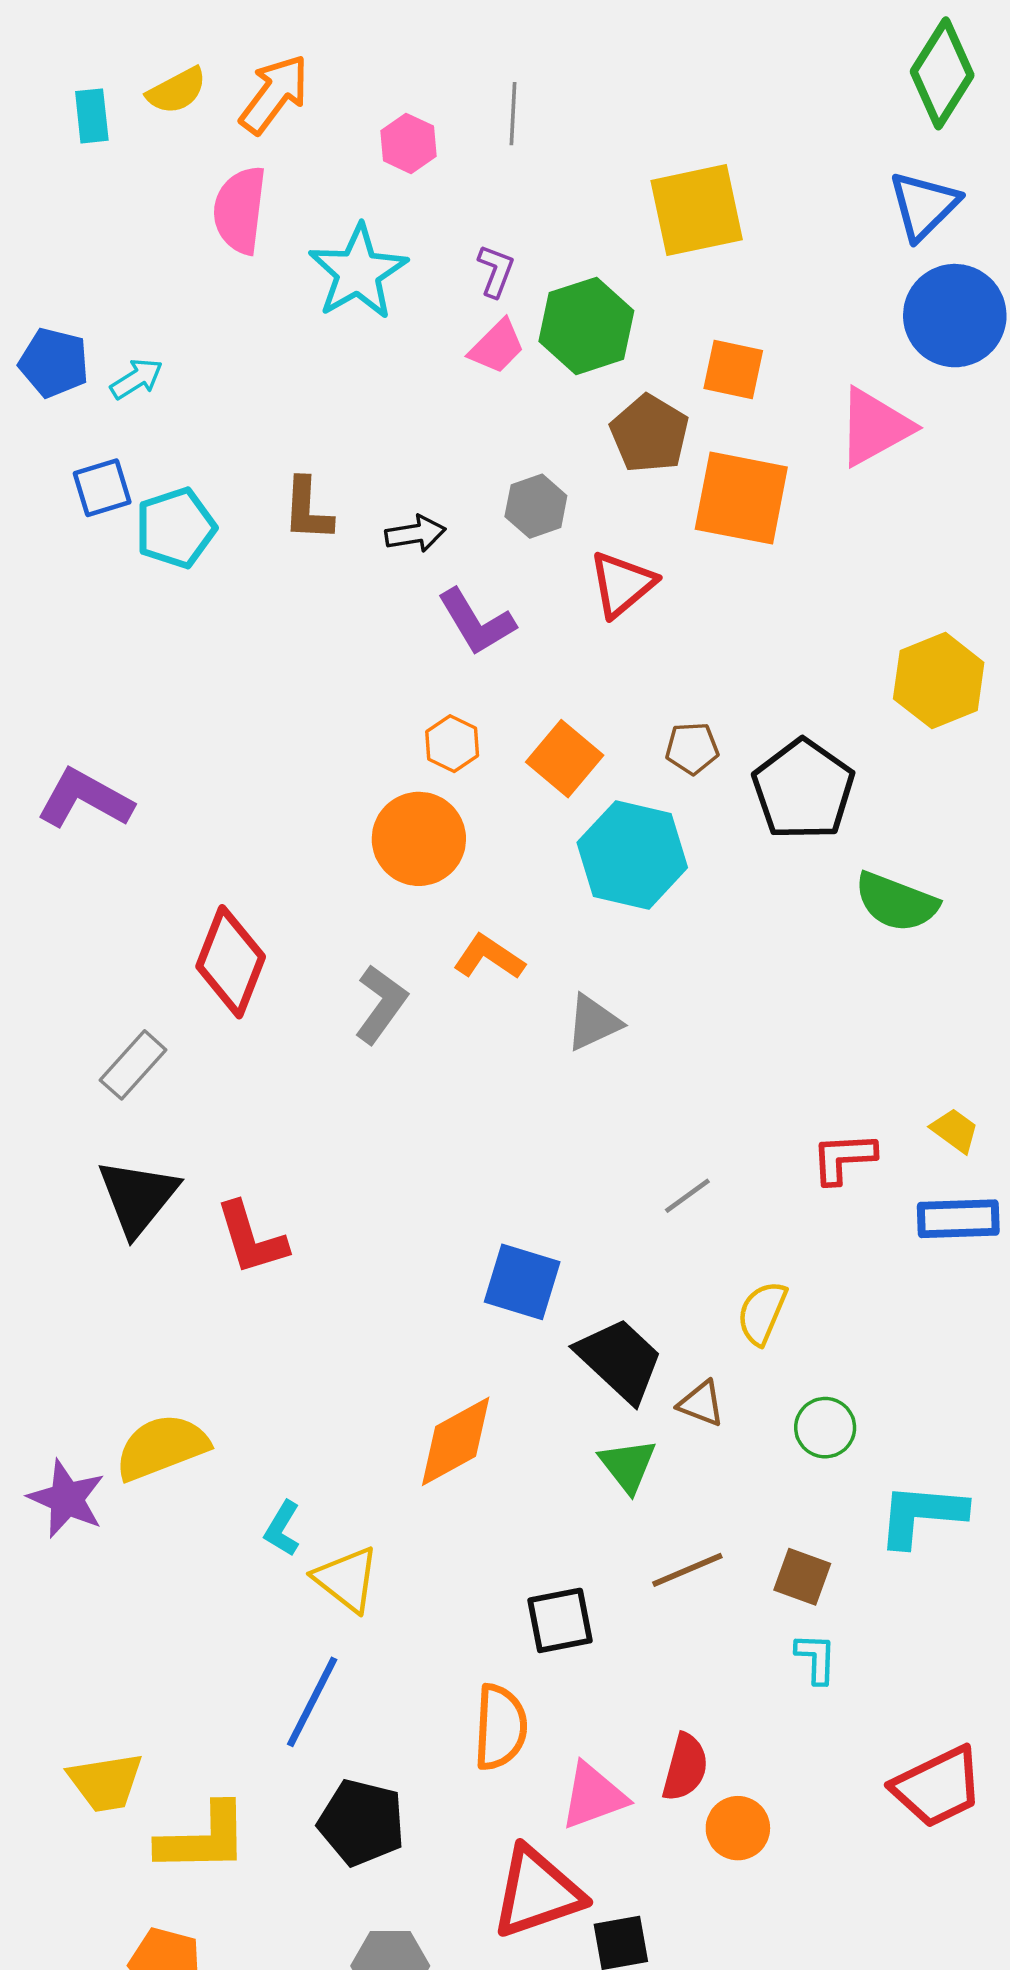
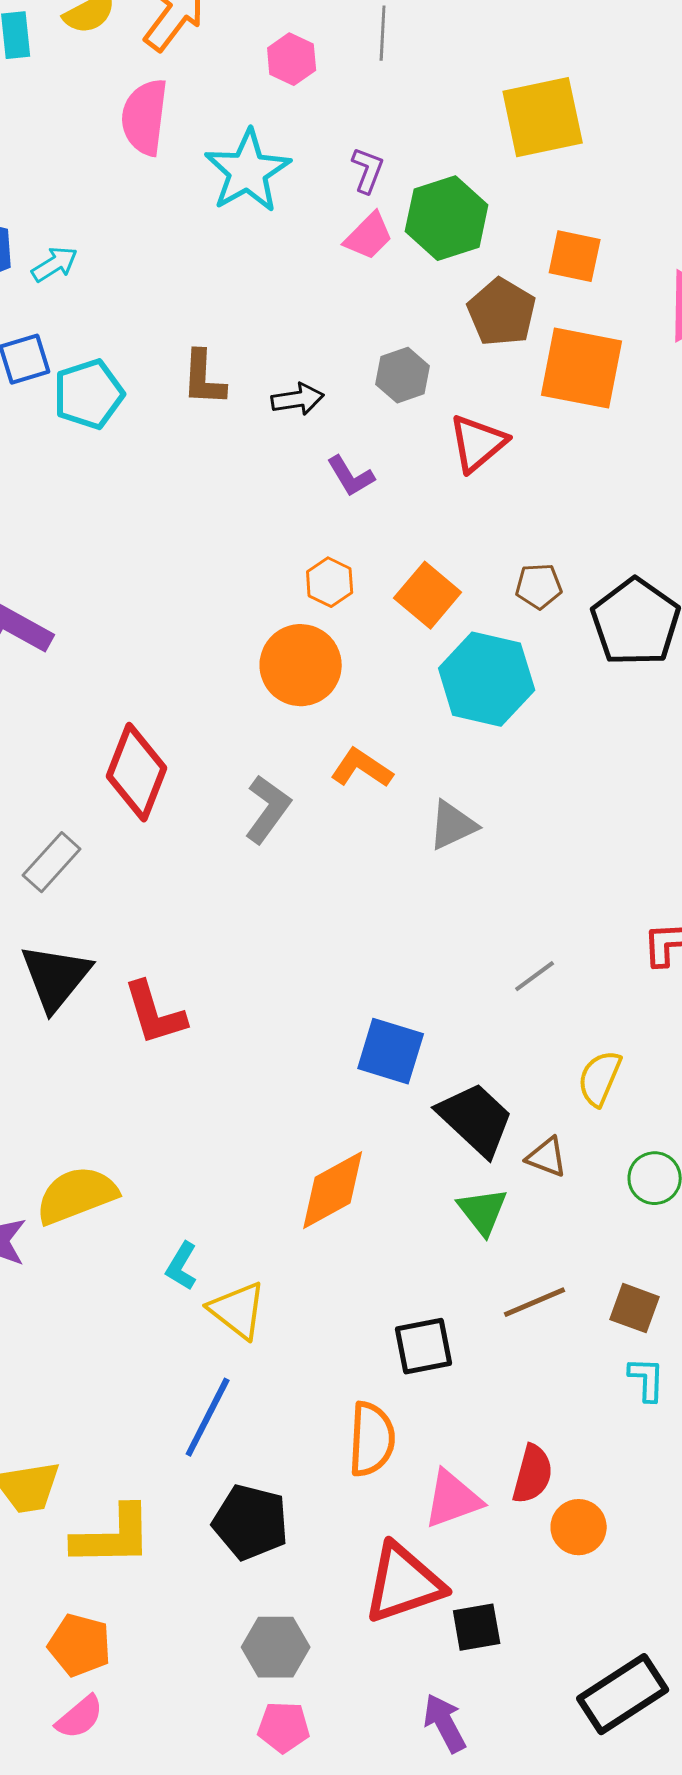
purple L-shape: (476, 622) -> (351, 476), size x0.7

